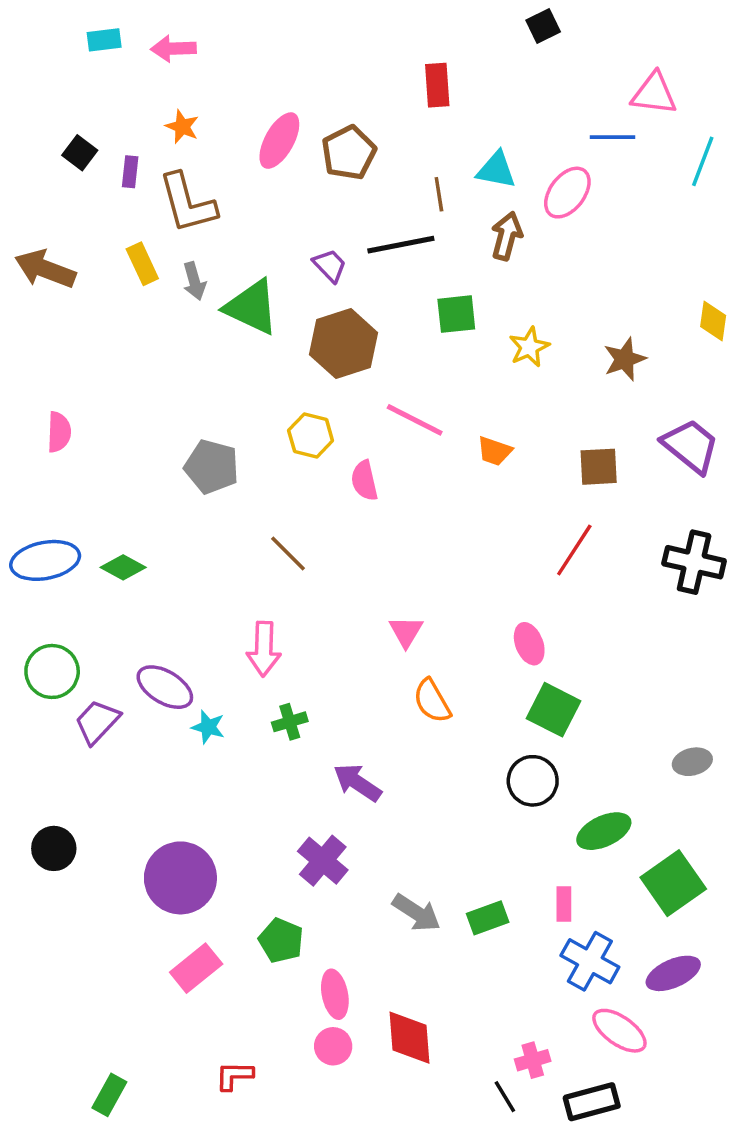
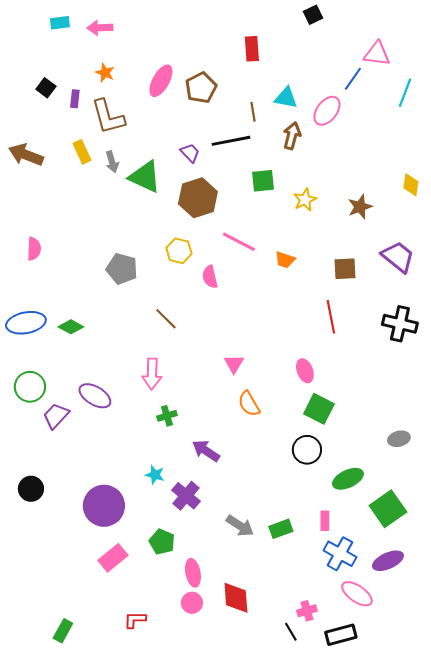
blue line: (612, 137) -> (353, 79), turned -55
red line: (574, 550) -> (331, 317), turned -44
cyan star: (208, 727) -> (155, 475), moved

